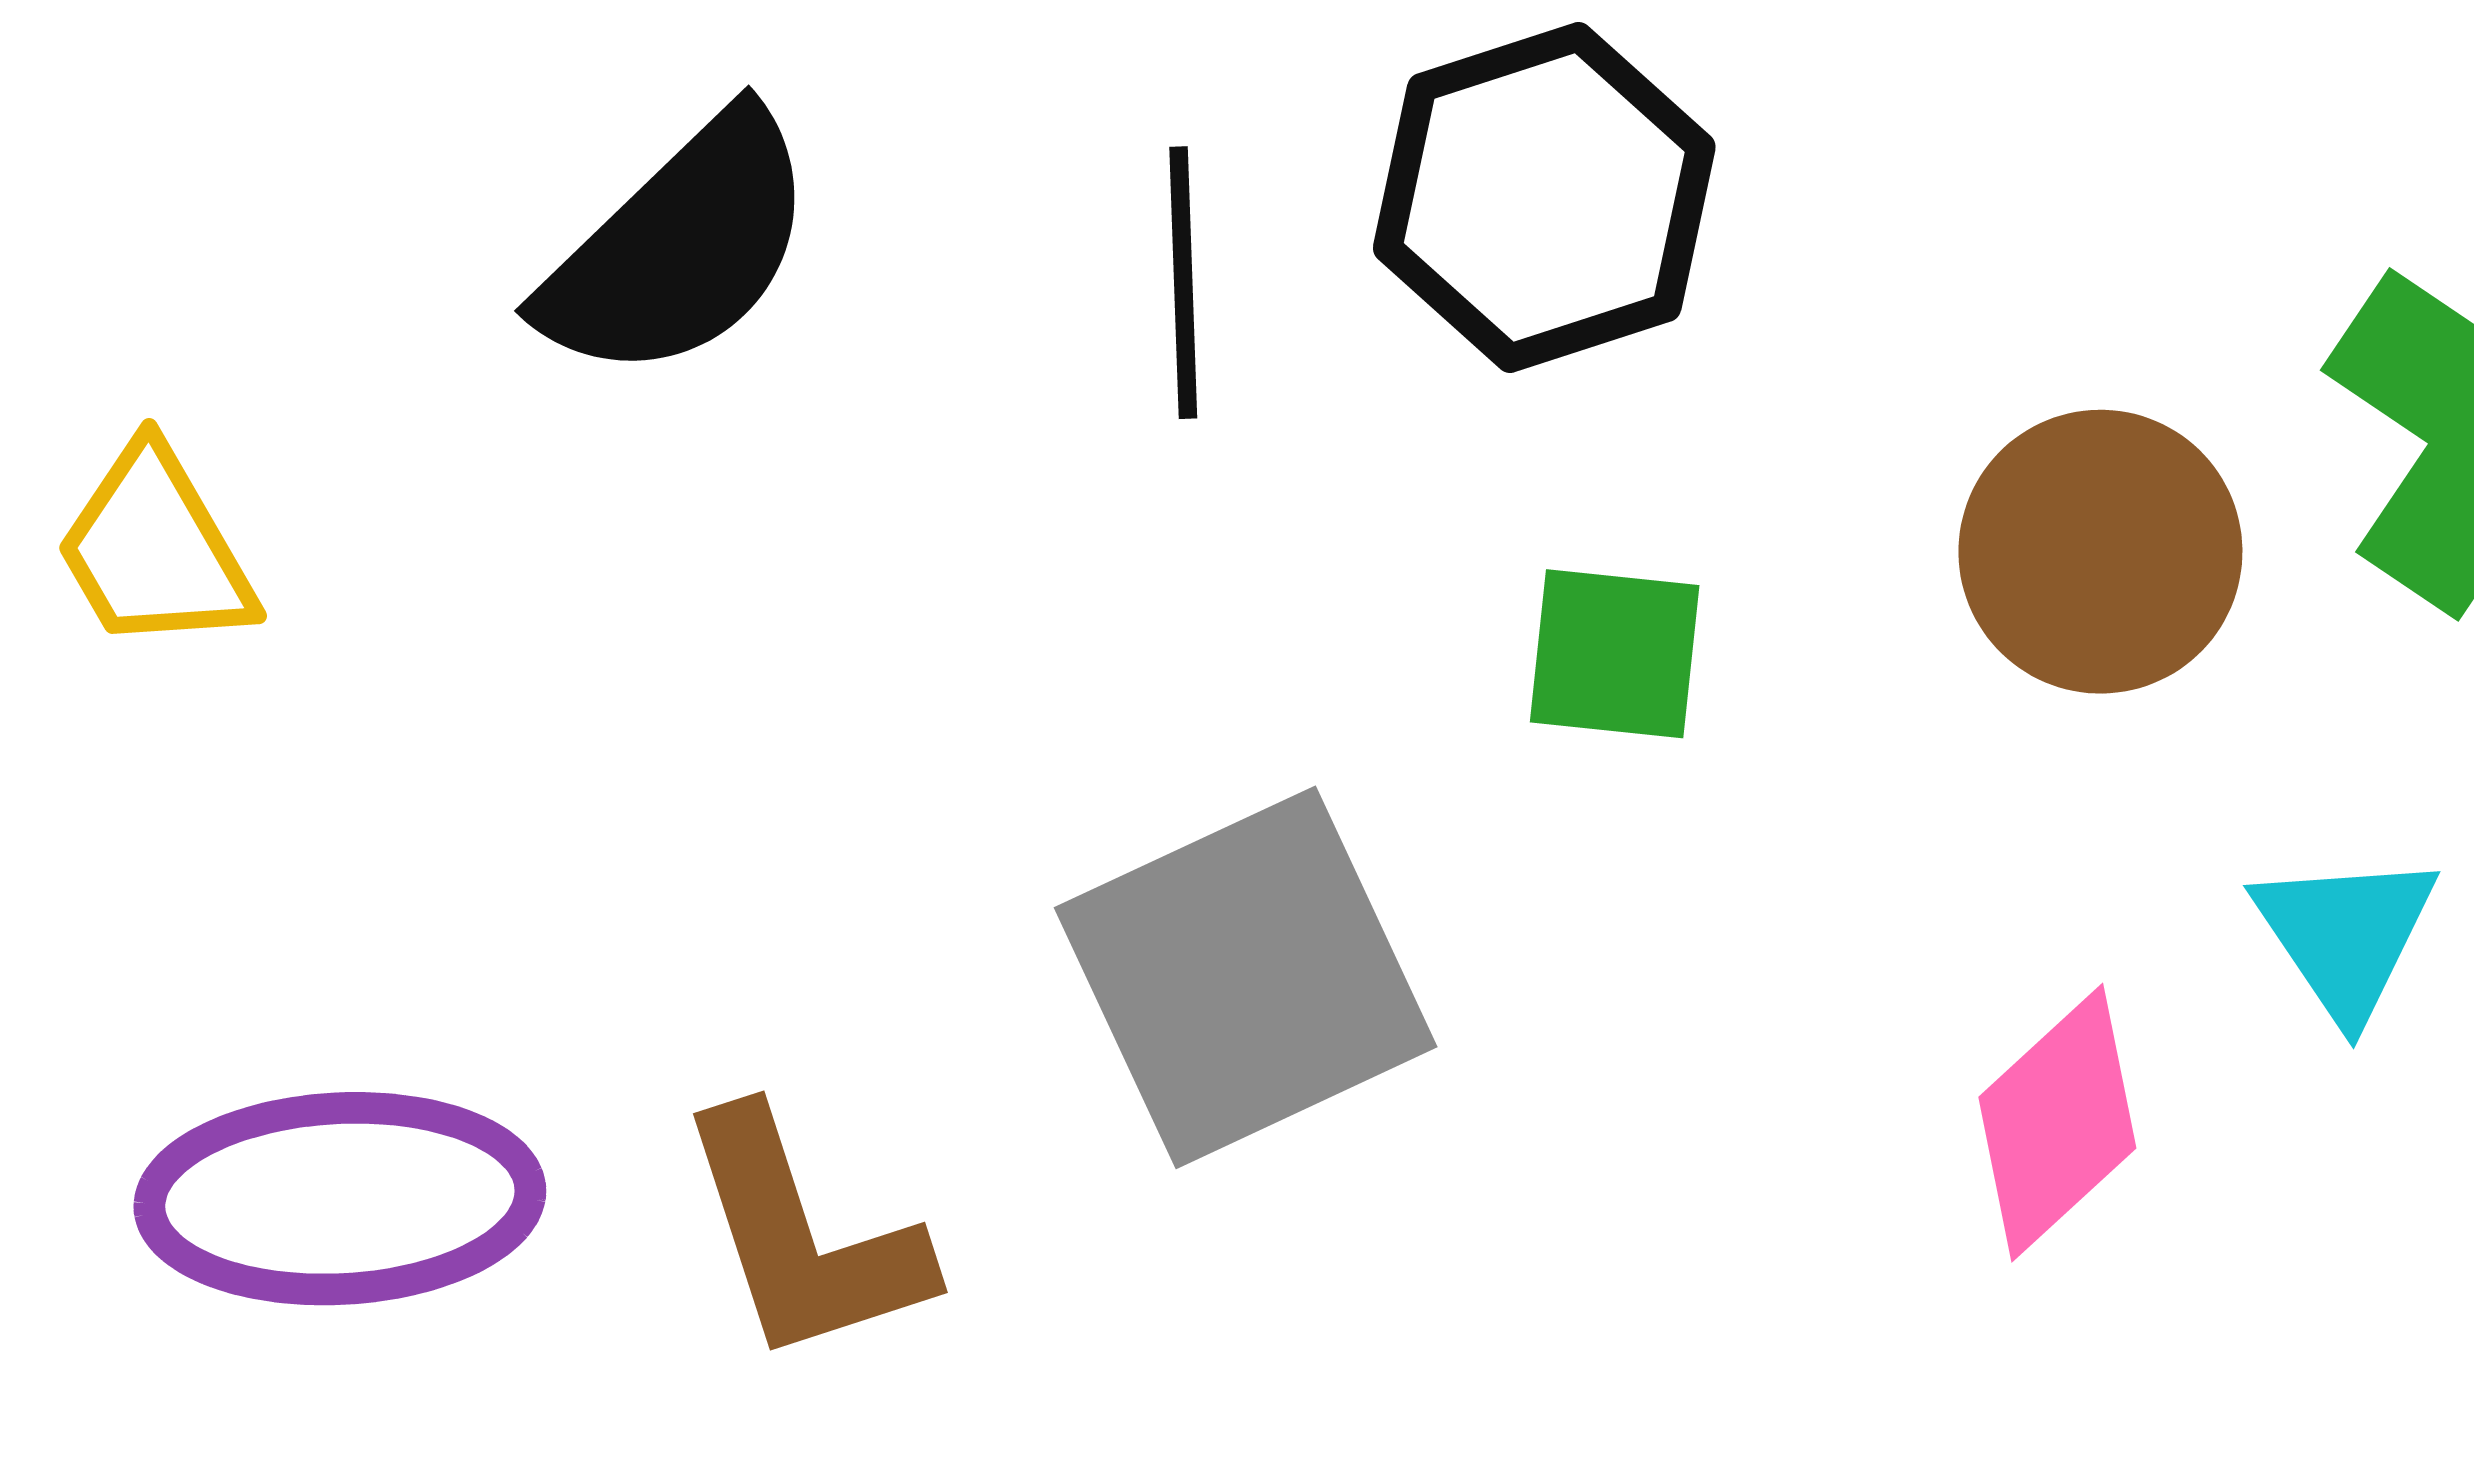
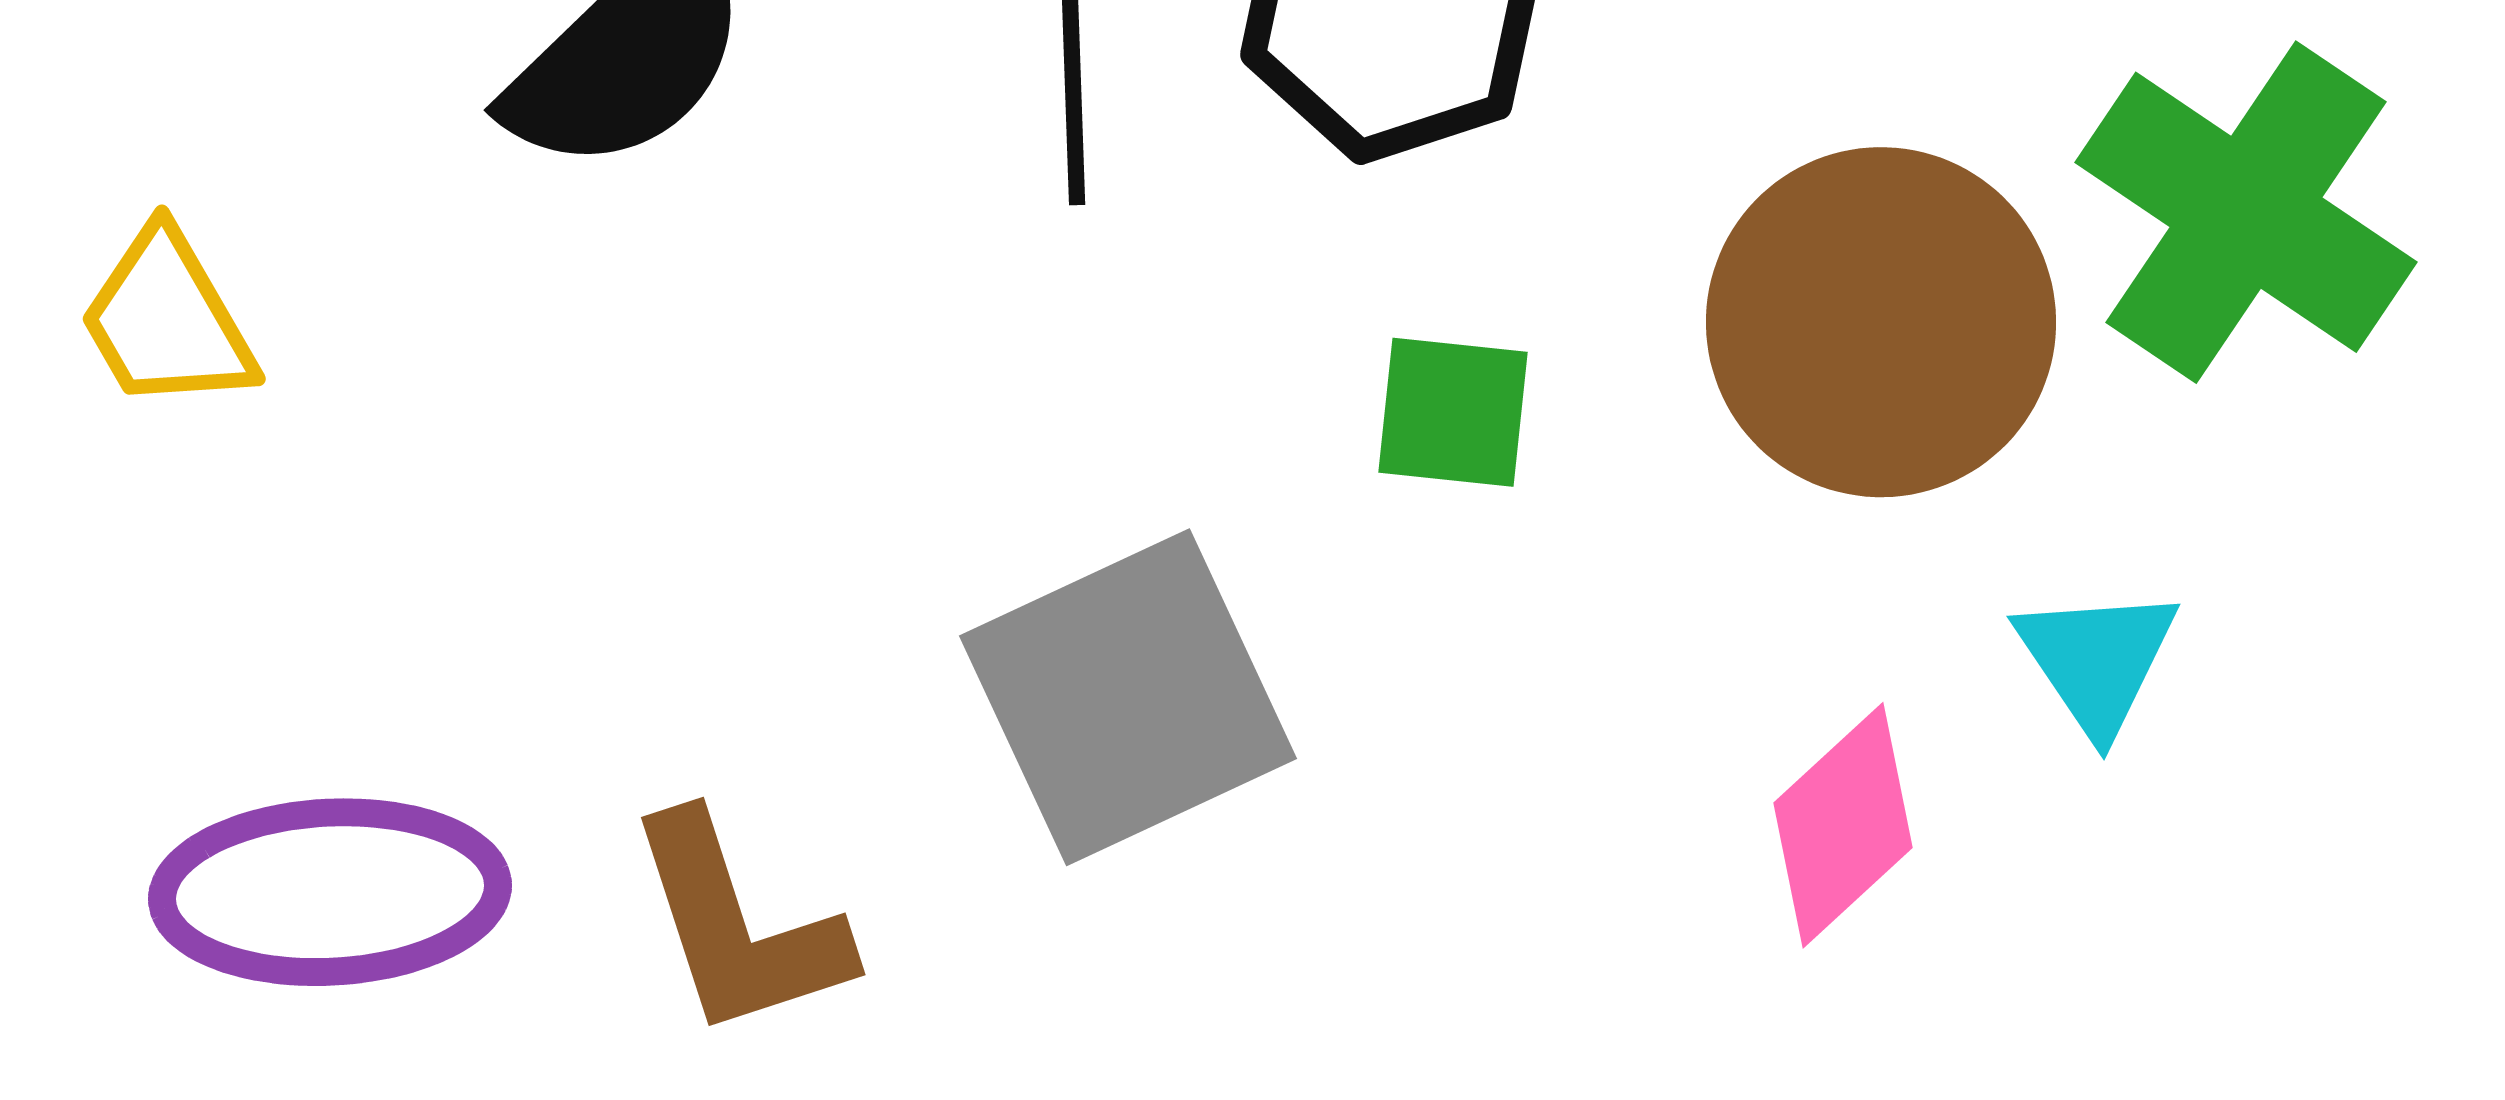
brown circle: (2100, 552) -> (1881, 322), size x1.4

